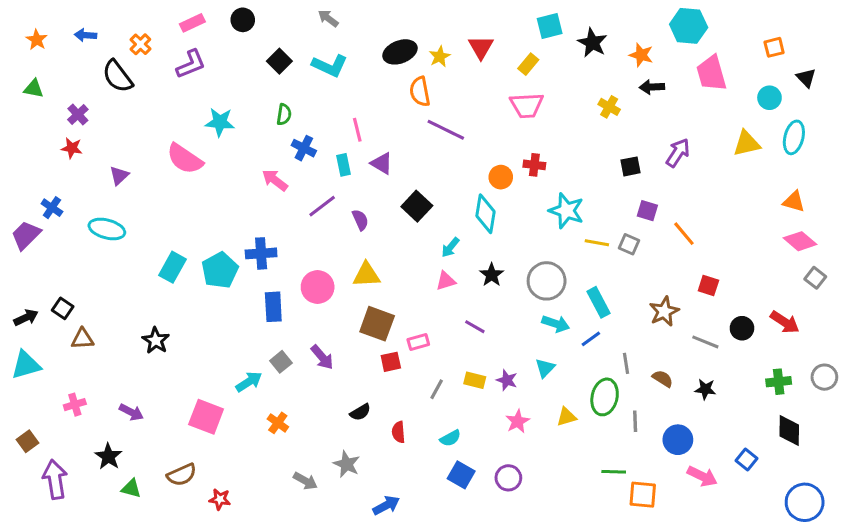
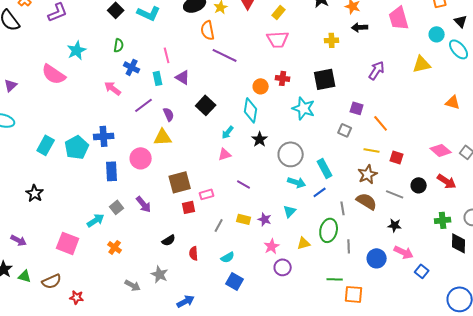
yellow cross: (609, 107) -> (332, 40), turned -32
cyan star: (220, 122) -> (77, 50), turned -30
cyan ellipse: (794, 137) -> (459, 49), moved, turned -55
black square: (631, 166) -> (325, 79), moved, size x1.6
pink diamond: (800, 241) -> (441, 150), moved
yellow line: (597, 243) -> (372, 150), moved
yellow triangle: (366, 275) -> (163, 137), moved
black star: (492, 275) -> (260, 139), moved
brown square: (377, 324) -> (180, 182), turned -35
brown semicircle: (663, 379) -> (367, 201), moved, size x1.5
black diamond: (789, 431) -> (459, 243), moved
pink arrow: (702, 476) -> (404, 252), moved
purple circle: (508, 478) -> (283, 267), moved
green triangle: (131, 489) -> (25, 276), moved

